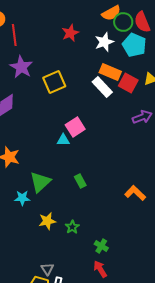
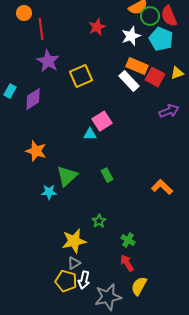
yellow star: (47, 221) -> (74, 241), moved, size x1.4
gray triangle: (47, 269) -> (74, 263), turned 32

